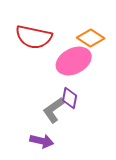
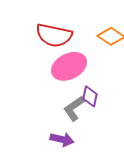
pink ellipse: (74, 61) -> (69, 66), moved

